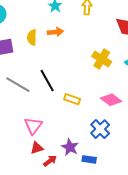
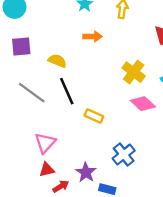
orange arrow: (55, 32) -> (93, 37), moved
yellow semicircle: (32, 37) -> (57, 61), moved, turned 105
pink diamond: (111, 100) -> (143, 104), moved

